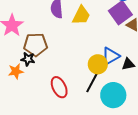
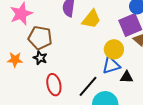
black star: (28, 59) -> (40, 58), moved
yellow circle: (98, 64) -> (114, 49), moved

